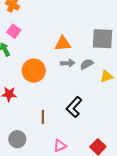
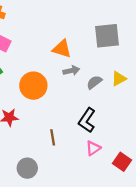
orange triangle: (63, 43) -> (62, 49), turned 30
gray semicircle: (87, 64) -> (94, 82), moved
pink triangle: (60, 146) -> (93, 148), moved

